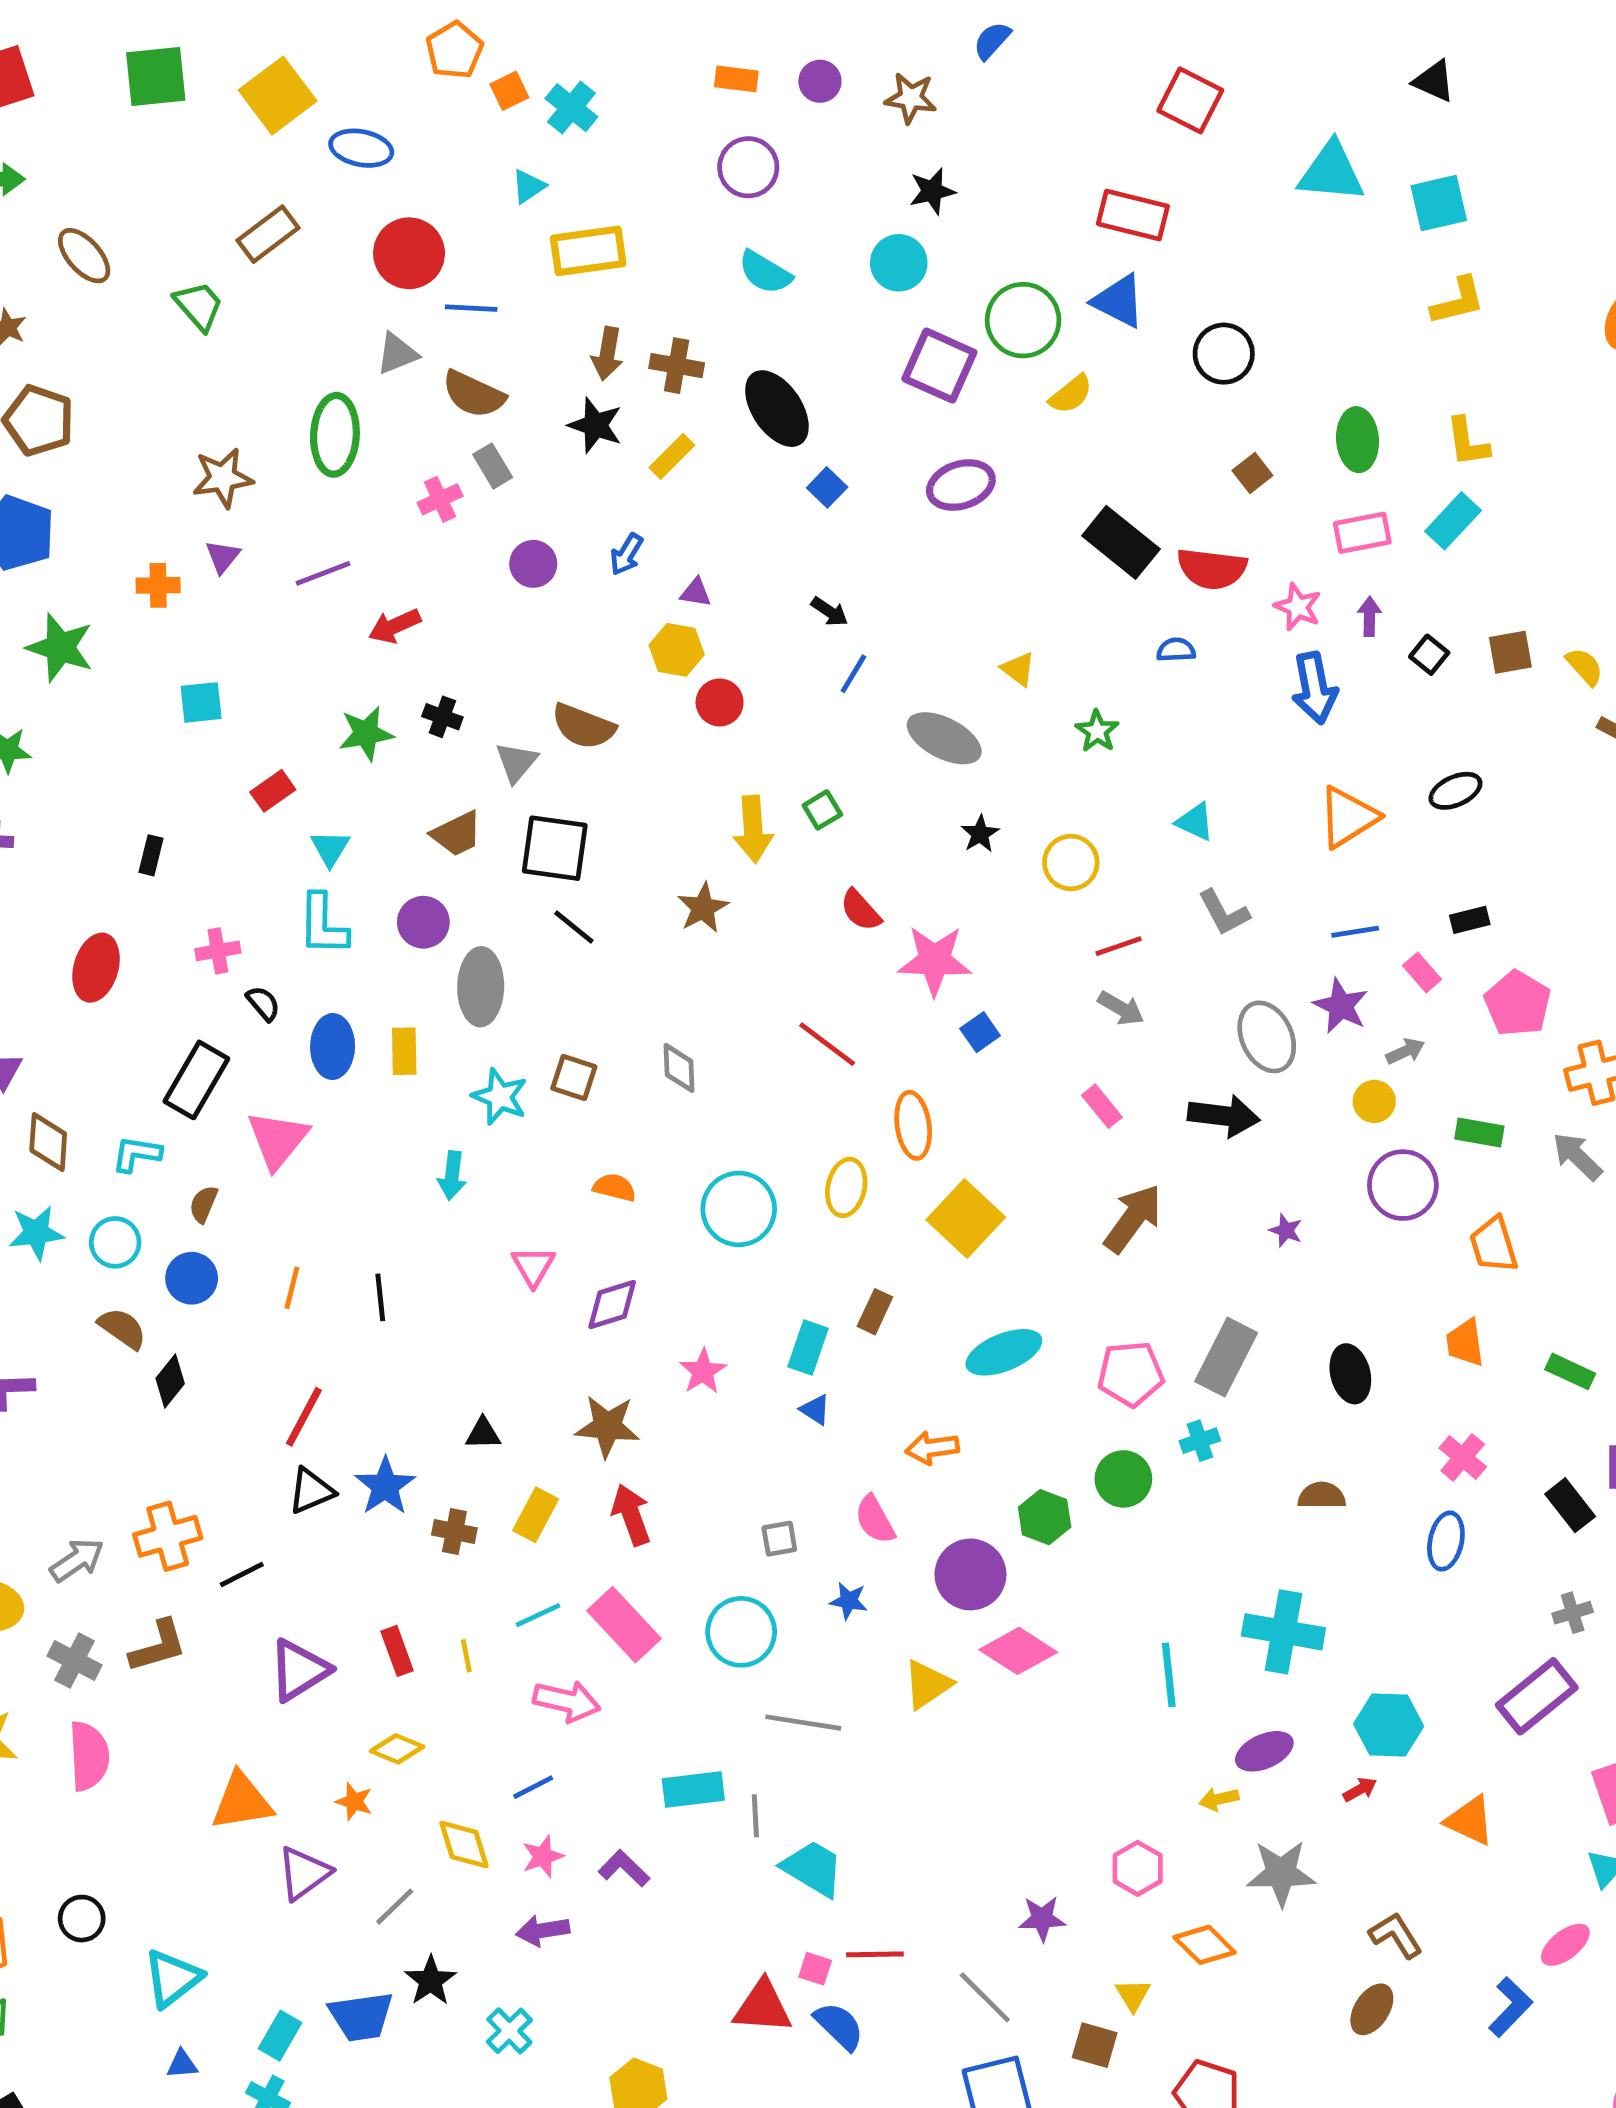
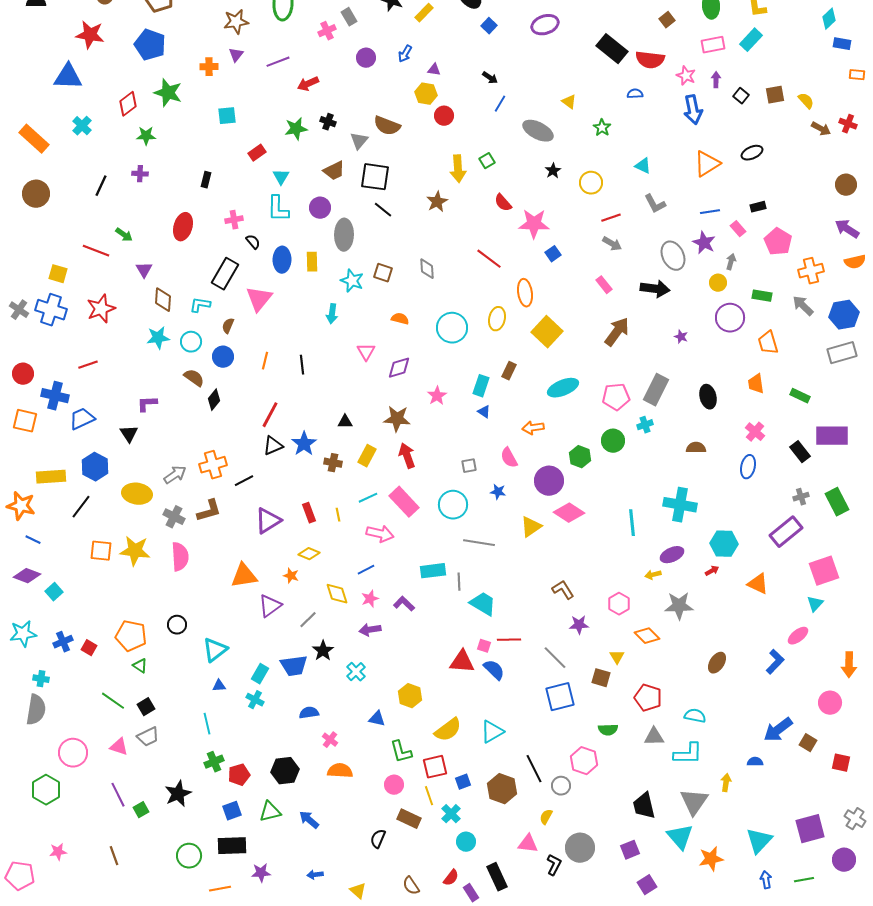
gray arrow: (1405, 1051) -> (731, 262), turned -49
brown L-shape: (1396, 1935) -> (563, 590), moved

